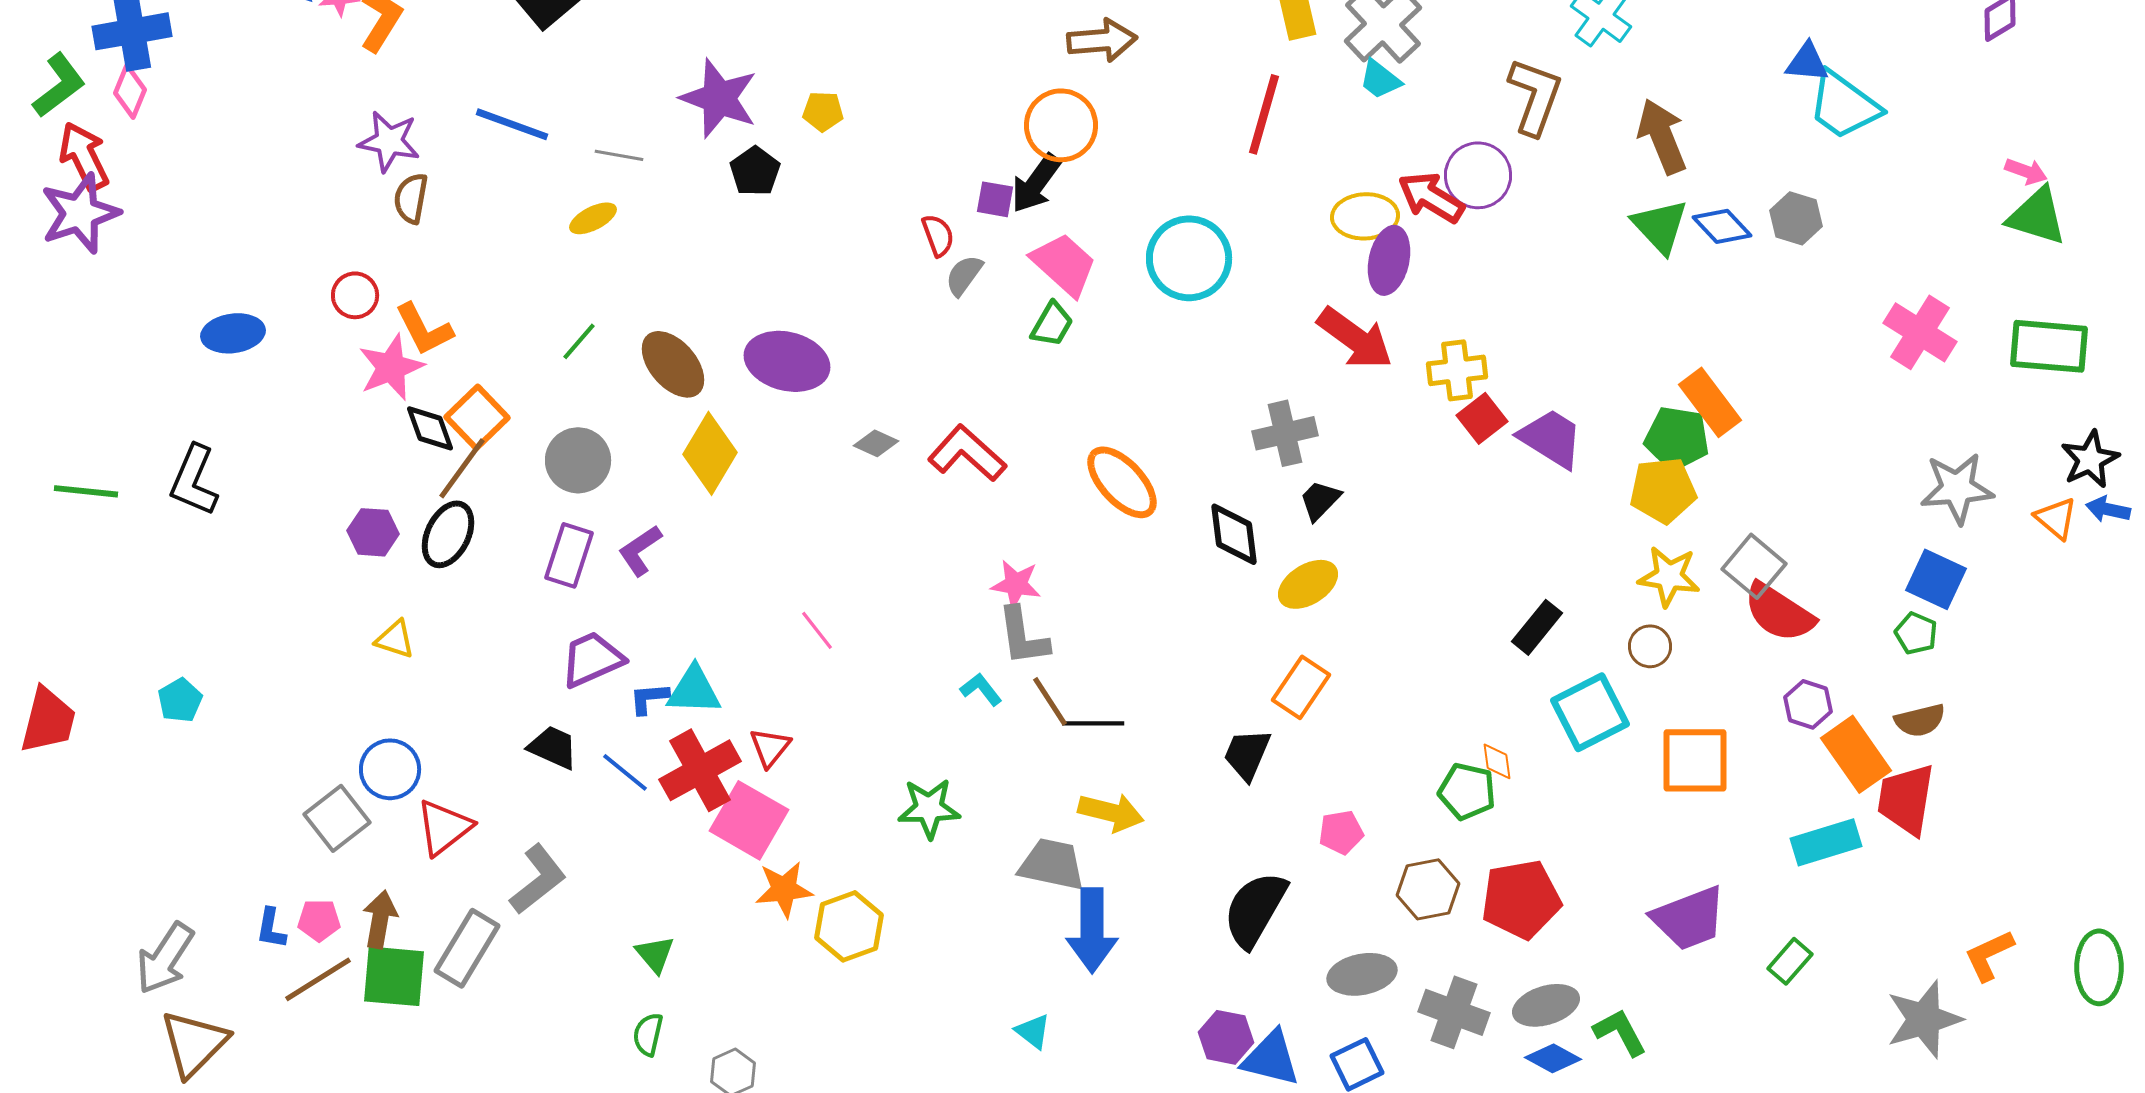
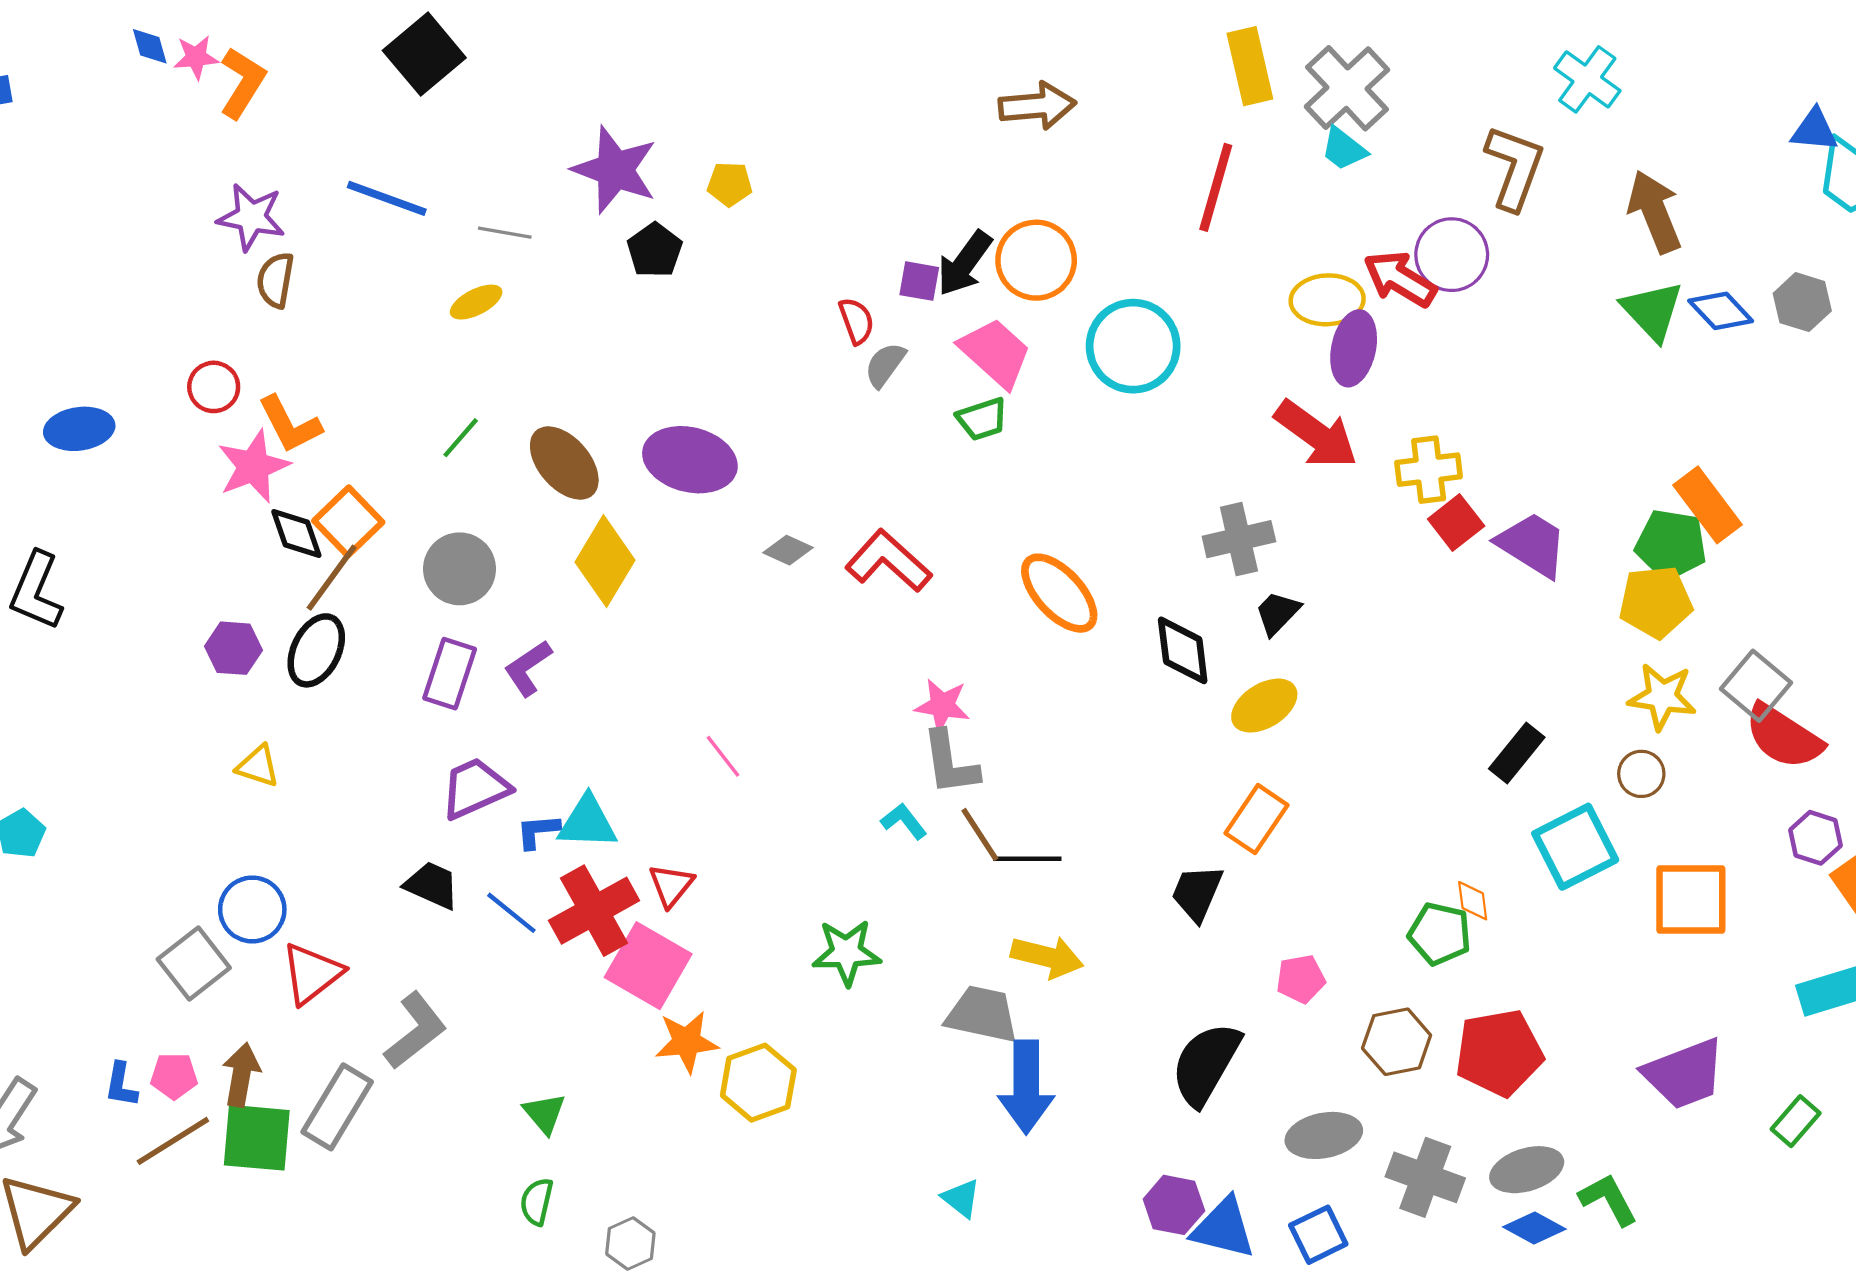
orange circle: (1061, 125) -> (1036, 260), moved
green trapezoid: (1052, 324) -> (982, 419), turned 42

